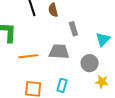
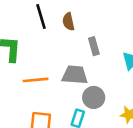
gray circle: (90, 63) -> (94, 97), moved

